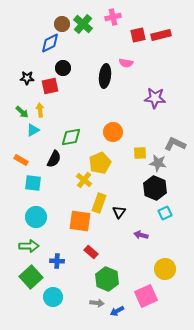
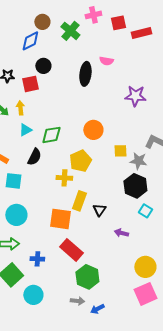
green cross: (83, 24) -> (70, 31), moved
red square: (138, 35) -> (118, 23), moved
cyan triangle: (33, 130) -> (25, 130), moved
yellow cross: (84, 180) -> (64, 178), turned -35
cyan square: (165, 213) -> (145, 211), turned -32
red rectangle: (91, 252) -> (71, 250), size x1.6
pink square: (146, 296) -> (145, 294), moved

